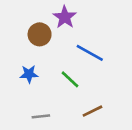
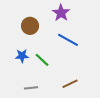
purple star: (65, 17) -> (61, 13), moved
green line: (70, 79) -> (42, 60), moved

